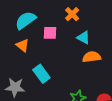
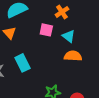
pink square: (50, 33) -> (46, 30), moved

